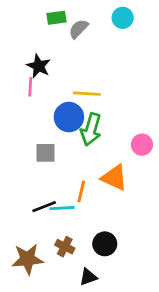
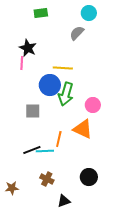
gray semicircle: (79, 29) -> (77, 33), moved
pink circle: (142, 145) -> (93, 105), moved
black circle: (105, 244) -> (89, 177), moved
brown star: (28, 259) -> (12, 188), moved, size x0.6

